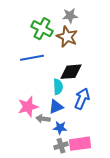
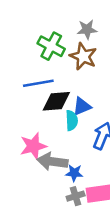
black diamond: (71, 72) -> (56, 101), moved
blue triangle: (56, 107) -> (82, 106), moved
gray arrow: (43, 119) -> (52, 161), size x1.6

